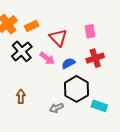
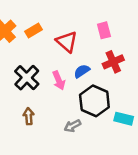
black cross: (22, 51) -> (27, 78), moved
pink arrow: (47, 58) -> (59, 80), moved, turned 35

